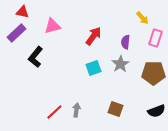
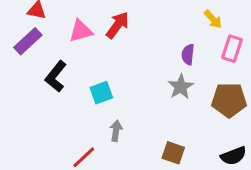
red arrow: (93, 36) -> (117, 25), moved
cyan square: (93, 68) -> (101, 93), moved
gray arrow: (76, 110) -> (116, 131), moved

